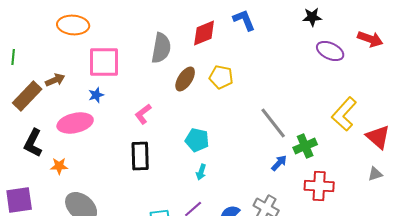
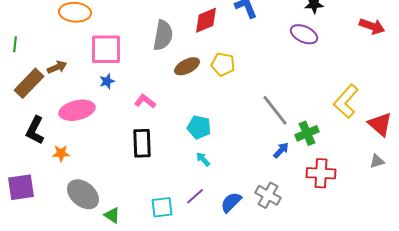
purple ellipse: (330, 51) -> (304, 34), moved
brown ellipse: (185, 79) -> (187, 66), turned 30
blue star: (96, 95) -> (107, 81), moved
pink L-shape: (143, 114) -> (145, 101), turned 75
cyan arrow: (201, 172) -> (203, 159), turned 119

